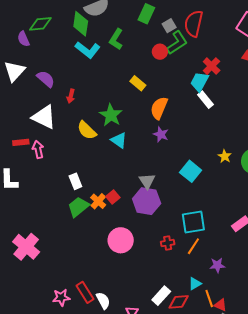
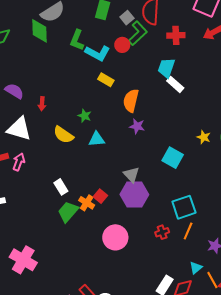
cyan L-shape: (88, 50) -> (98, 53), moved
red cross: (212, 66) -> (176, 35), moved, turned -36
green star: (111, 115) -> (85, 116), size x0.6
cyan triangle: (119, 140) -> (97, 139), turned -30
pink arrow: (38, 150) -> (19, 162), turned 42

